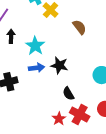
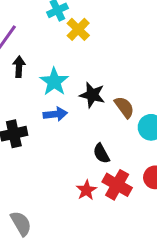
brown semicircle: (79, 27) -> (124, 107), moved
black star: (59, 65) -> (92, 95), moved

